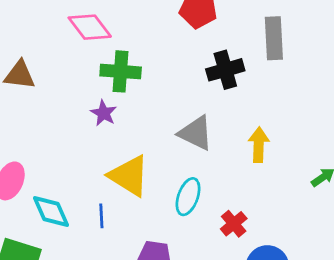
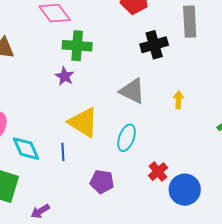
yellow arrow: (259, 145) -> (178, 100), size x0.7
red cross: (234, 224) -> (158, 172), moved

